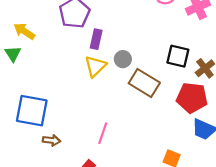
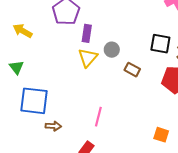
green triangle: (13, 54) -> (16, 67), moved
brown rectangle: (144, 83) -> (132, 70), size x0.6

